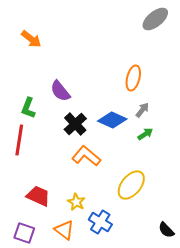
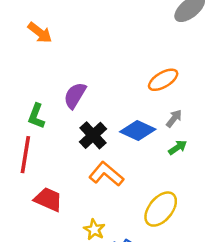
orange ellipse: (133, 78) -> (163, 80), turned 45
purple semicircle: (60, 91) -> (75, 95), turned 70
red trapezoid: (38, 196) -> (48, 199), moved

